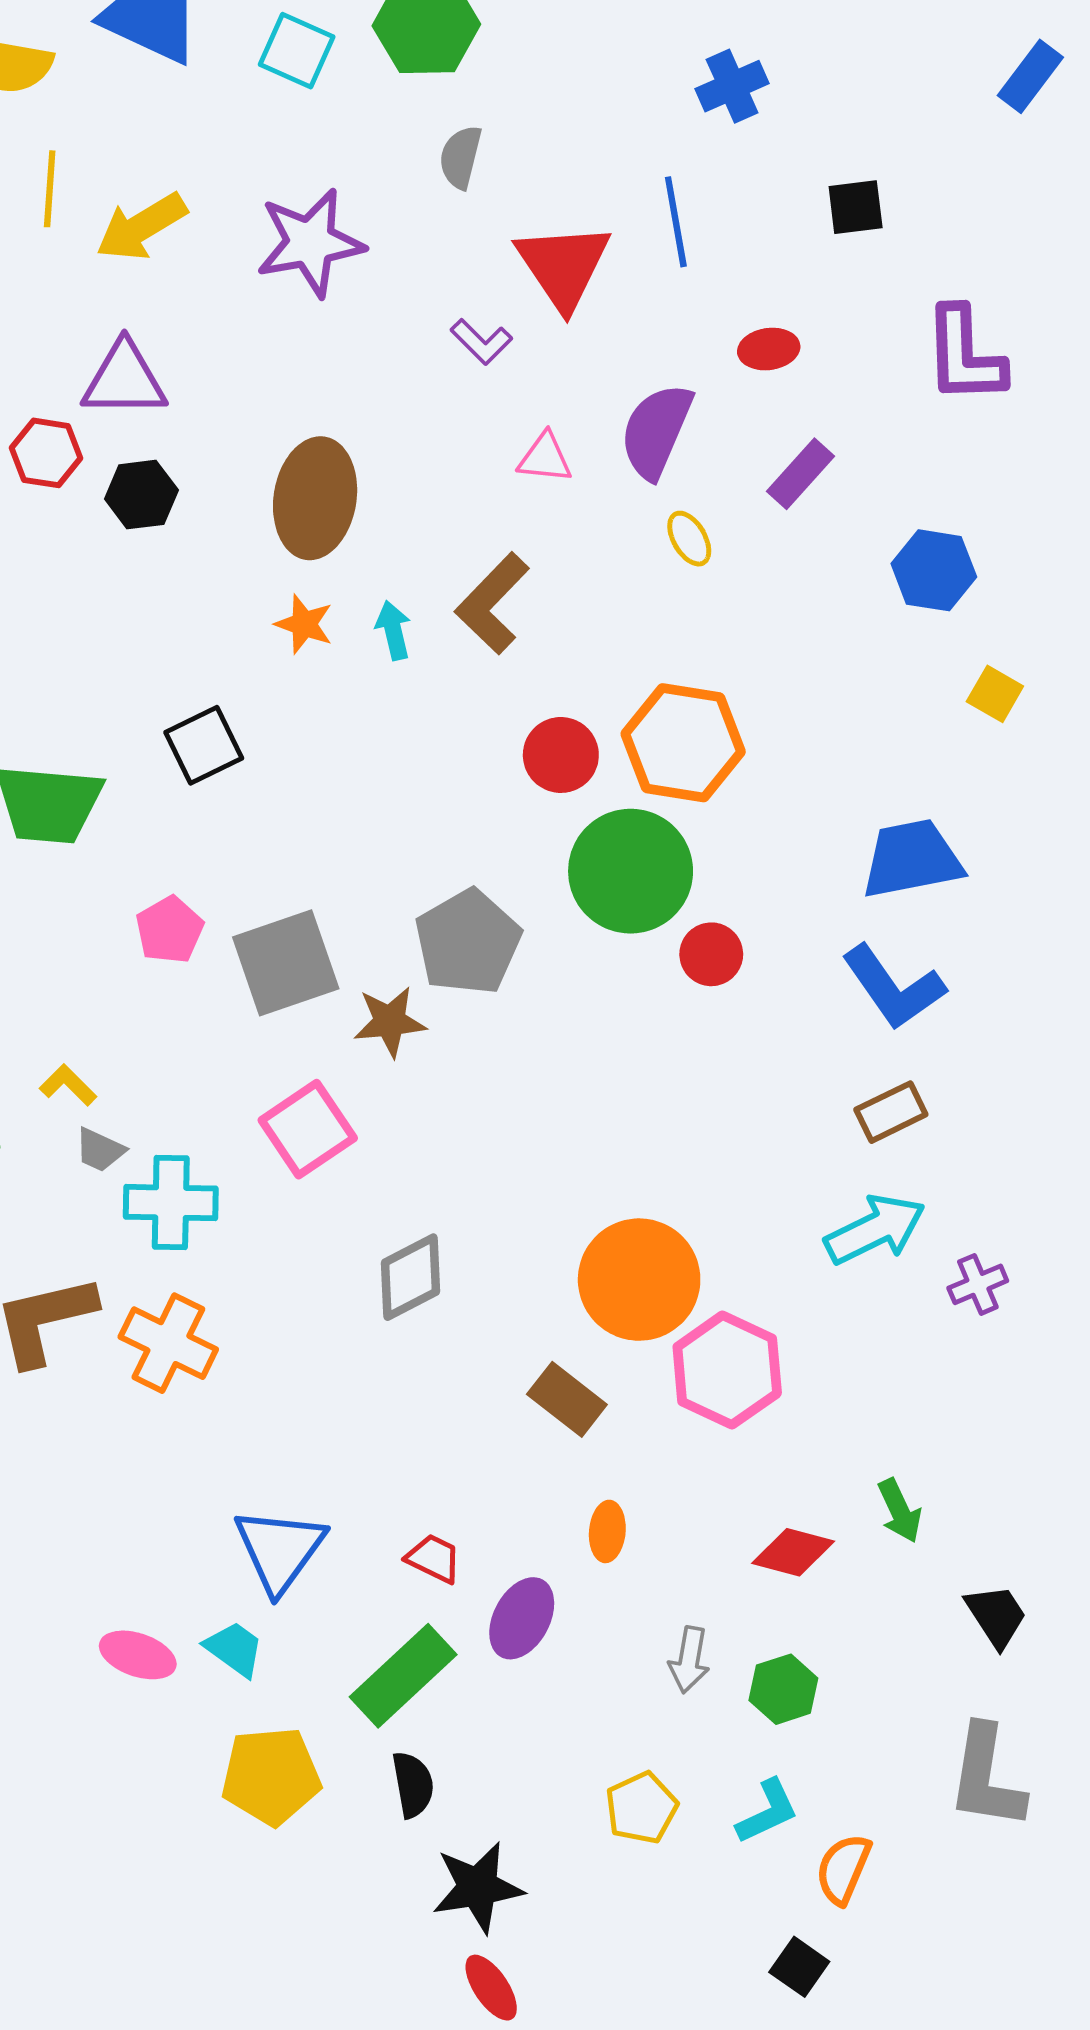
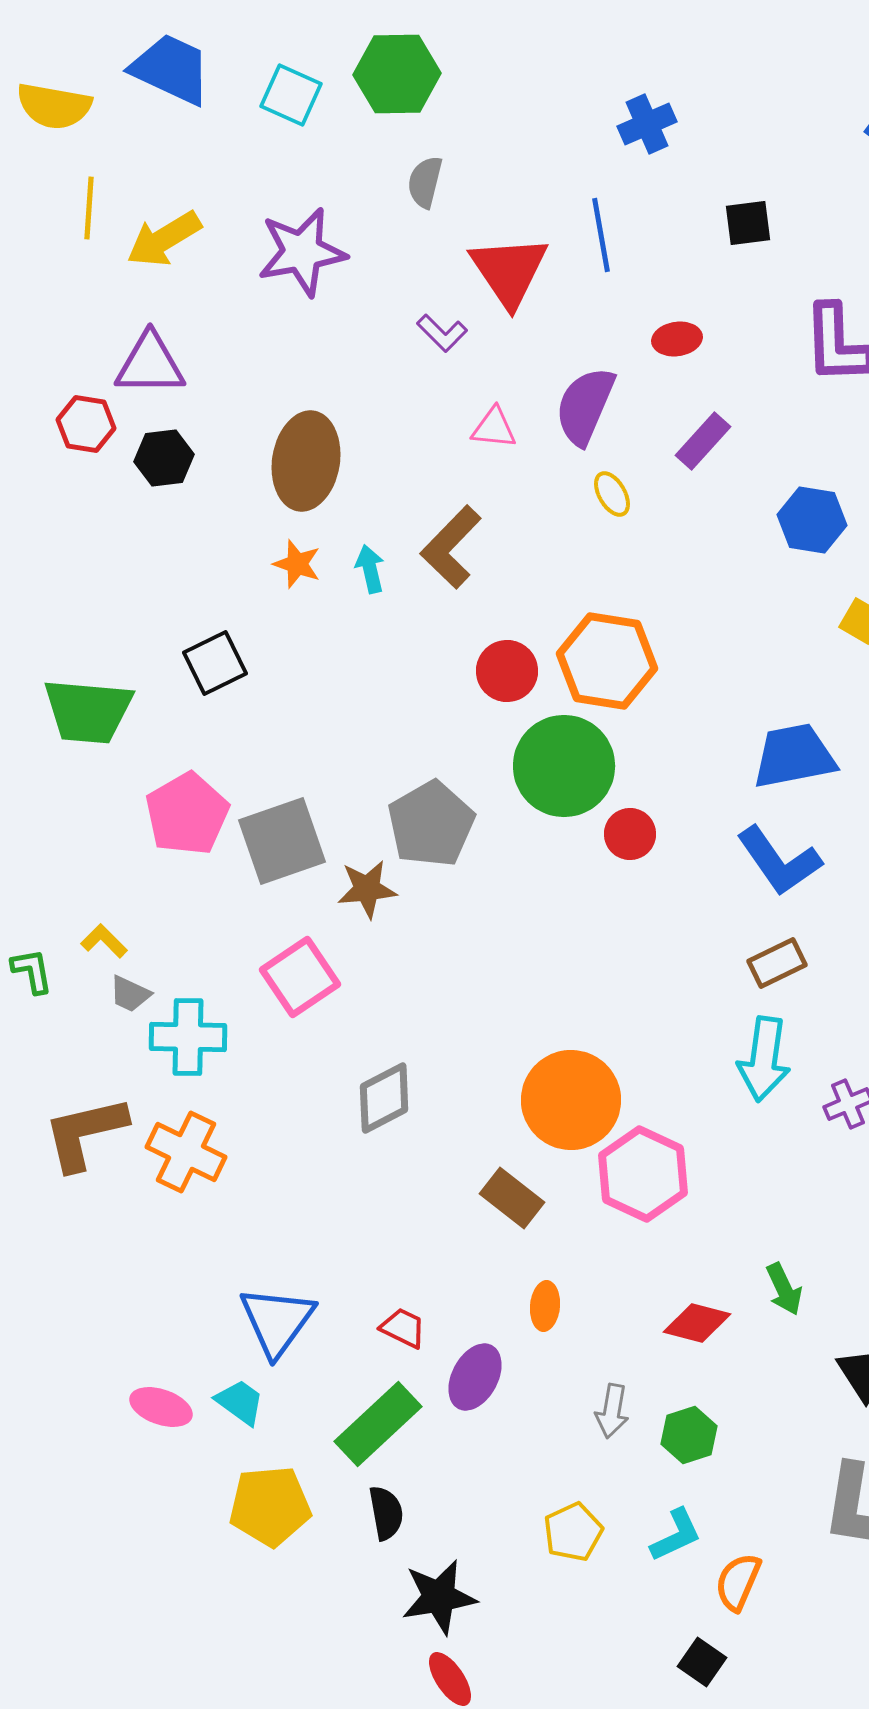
pink pentagon: (170, 930) -> (187, 814), size x1.5
cyan arrow: (875, 1229) -> (764, 1059), turned 124

